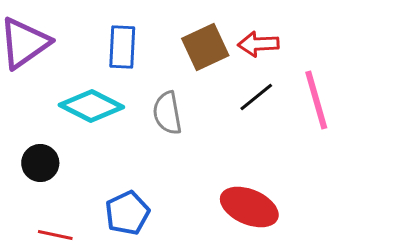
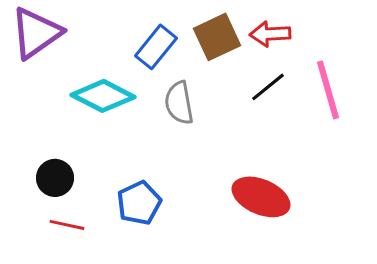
blue rectangle: (122, 47) -> (156, 47), moved, turned 36
black circle: (40, 163) -> (55, 178), moved

